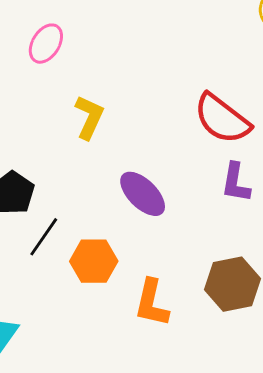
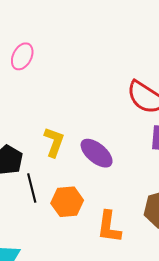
yellow L-shape: (89, 117) -> (54, 142), moved
black line: (44, 237) -> (32, 188), turned -44

